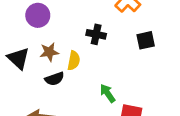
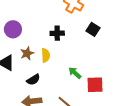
black square: (146, 40) -> (93, 29), turned -32
black semicircle: (54, 79) -> (33, 80), moved

